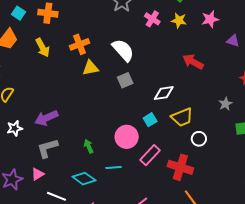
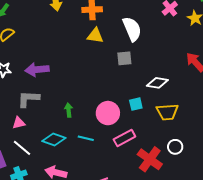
white circle: (199, 139) -> (175, 147), moved
pink triangle: (38, 174) -> (19, 123), moved
cyan diamond: (84, 179) -> (54, 139), turned -35

